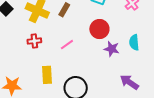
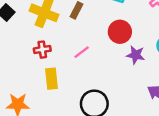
yellow rectangle: (47, 75) -> (52, 79), moved

